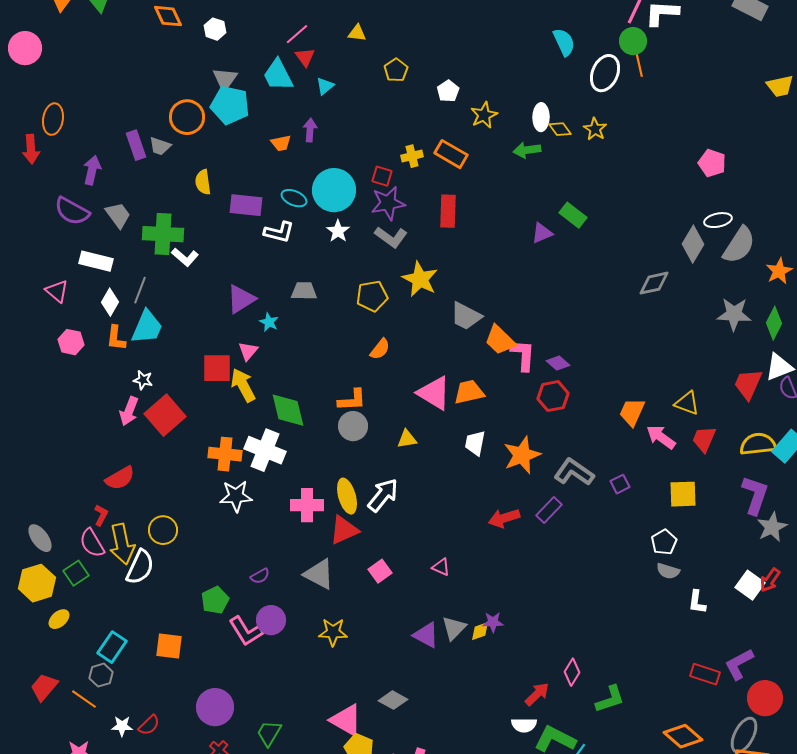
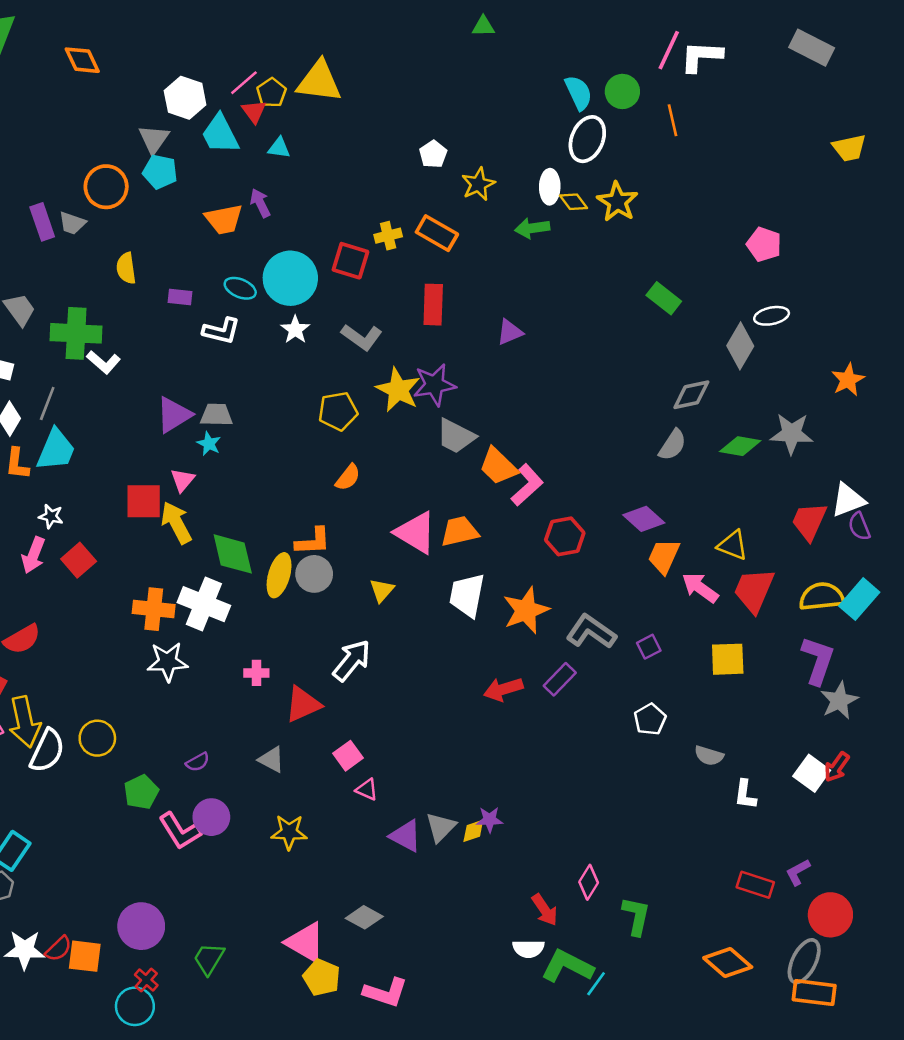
white hexagon: (215, 29) -> (185, 98), moved, size x1.5
yellow triangle: (357, 33) -> (319, 81), size x2.0
green circle: (633, 41) -> (622, 91), moved
yellow pentagon: (396, 70) -> (272, 93), moved
white ellipse: (605, 73) -> (587, 139), moved
cyan triangle: (325, 86) -> (279, 148), turned 48
cyan pentagon: (230, 105) -> (160, 172), size x0.7
yellow star: (595, 129) -> (617, 202), size x1.4
purple arrow: (310, 130) -> (260, 203), turned -30
orange trapezoid: (281, 143) -> (224, 219), size x1.5
red square: (382, 176) -> (350, 261), size x1.4
purple star: (388, 203) -> (434, 385), moved
purple rectangle: (246, 205) -> (180, 297), size x0.6
green rectangle: (573, 215) -> (664, 298), moved
purple triangle: (542, 233) -> (510, 332), moved
gray semicircle: (739, 245) -> (673, 445), moved, size x0.7
gray trapezoid: (304, 291) -> (216, 415), moved
green diamond: (774, 323) -> (740, 446), moved, turned 72
pink L-shape: (523, 355) -> (527, 485), turned 44
purple diamond: (558, 363) -> (644, 519), moved, size x1.4
red square: (165, 415) -> (79, 560), size x0.7
yellow triangle: (407, 439) -> (382, 590), turned -40
red trapezoid: (704, 439) -> (754, 590), size x1.4
white trapezoid: (475, 443) -> (467, 595), size x1.4
yellow ellipse: (347, 496) -> (279, 575), moved, turned 32
pink cross: (307, 505) -> (256, 673), size x0.6
yellow circle: (163, 530) -> (97, 738), moved
white pentagon: (664, 542) -> (650, 719), moved
pink triangle: (441, 567) -> (367, 790), moved
gray triangle: (319, 574) -> (272, 759), size x0.7
orange square: (169, 646) -> (85, 956), moved
purple L-shape: (739, 664) -> (798, 872), size x0.7
red arrow: (537, 694) -> (545, 910), turned 100
green L-shape: (610, 699) -> (636, 916), turned -60
white star: (122, 726) -> (25, 950), size x1.5

